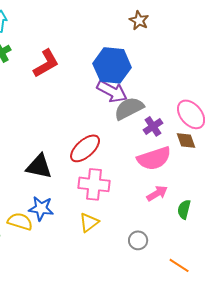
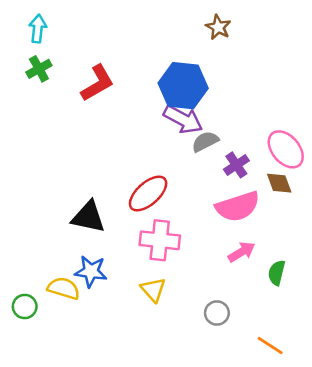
gray semicircle: (129, 108) -> (205, 142), size x0.7
yellow triangle: (89, 222) -> (153, 290), turned -35

